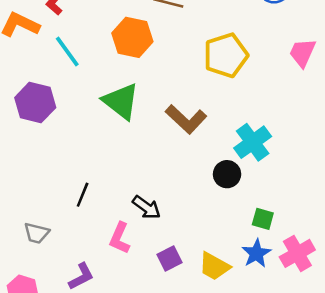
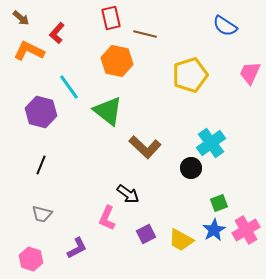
cyan line: (67, 51) -> (69, 87), moved
brown L-shape: (186, 119) -> (145, 147), moved
black line: (83, 195) -> (41, 165), moved
green square: (263, 219) -> (219, 203), turned -36

